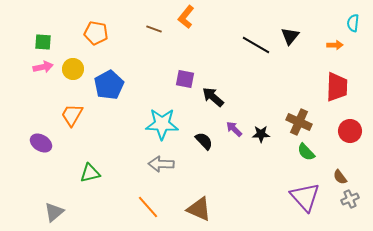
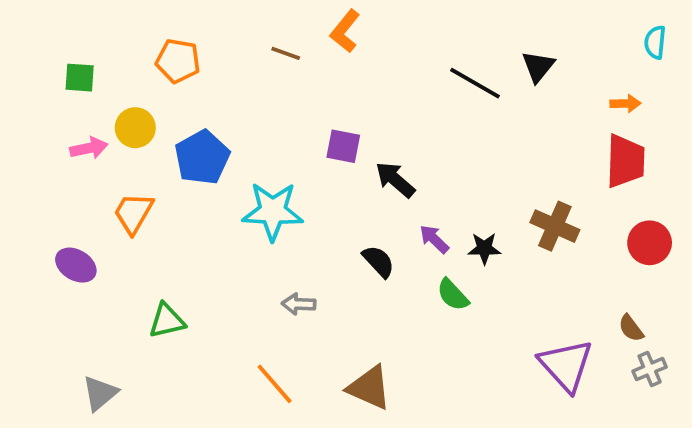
orange arrow: (335, 45) -> (625, 104), moved
pink arrow: (43, 67) -> (89, 148), moved
cyan star: (162, 124) -> (273, 211), moved
green semicircle: (306, 152) -> (453, 295), moved
gray arrow: (161, 164) -> (299, 304), size x0.7

